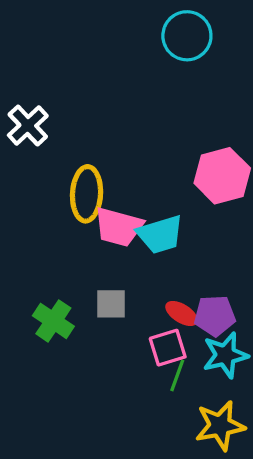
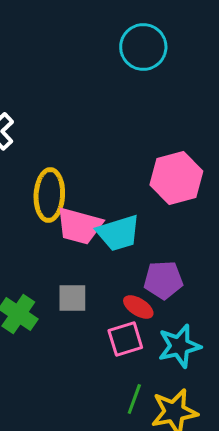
purple pentagon: (215, 316) -> (163, 280), moved
green line: (177, 375) -> (134, 399), moved

